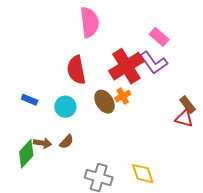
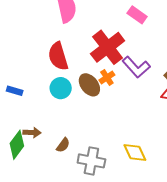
purple L-shape: (154, 63) -> (136, 67), moved
cyan circle: (65, 107) -> (61, 88), moved
brown semicircle: (67, 142) -> (63, 145), moved

